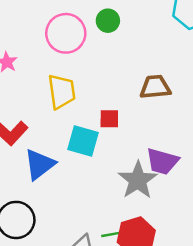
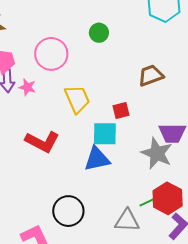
pink circle: (66, 33) -> (51, 54), moved
blue triangle: (40, 164) -> (97, 159), moved, turned 40

